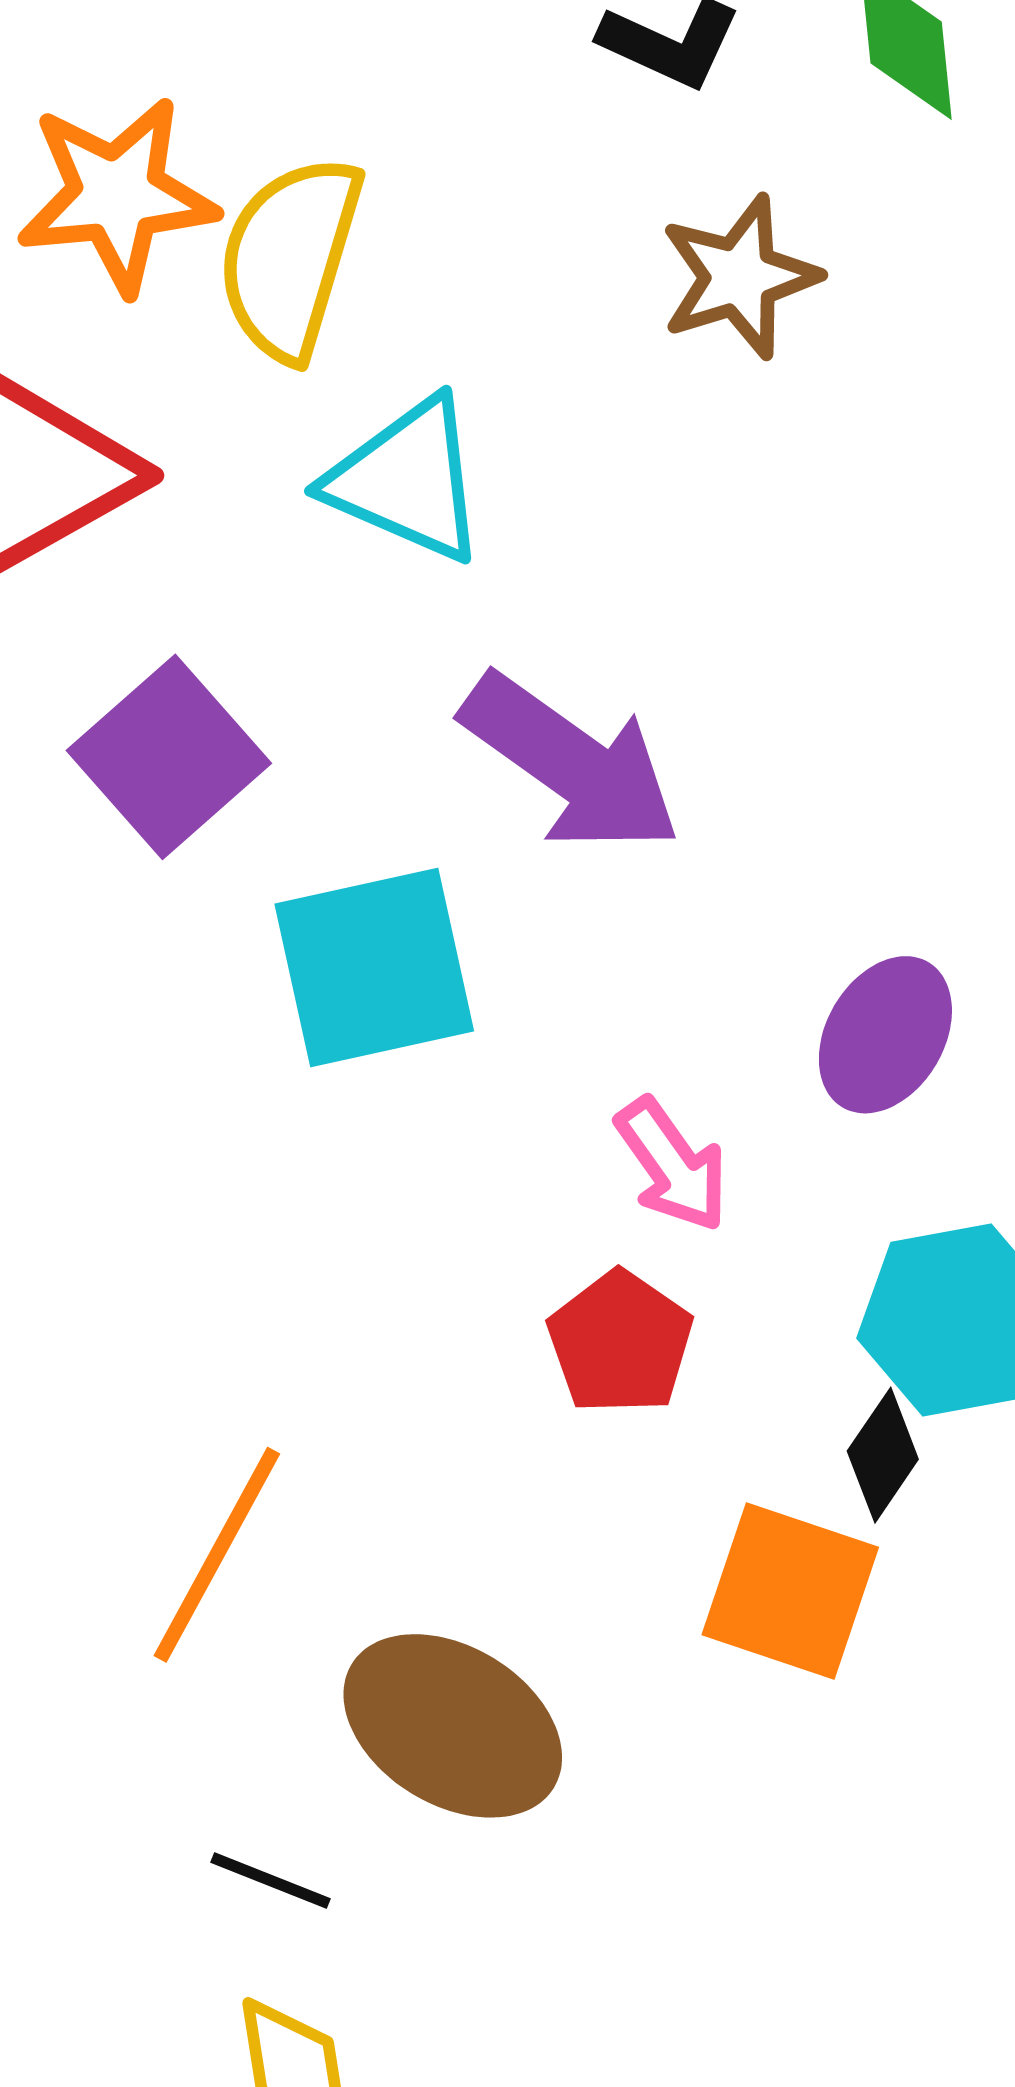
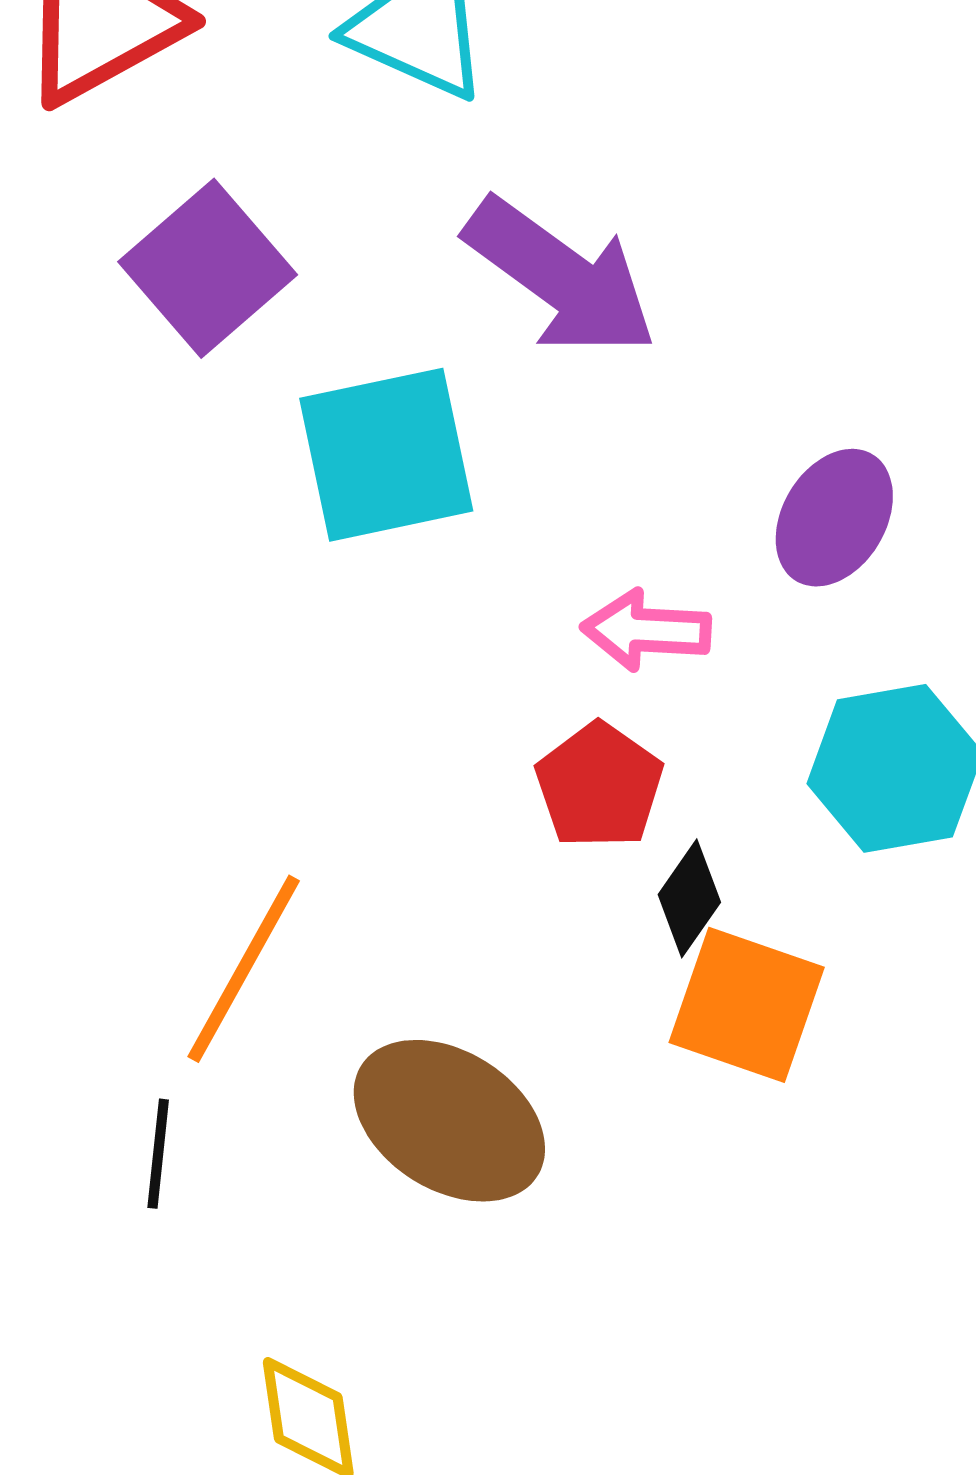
pink arrow: (672, 1165) -> (646, 630), turned 128
black diamond: (883, 1455) -> (689, 898), moved
black line: (270, 1880) -> (158, 1154), moved, turned 74

